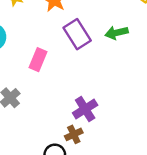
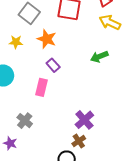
purple rectangle: (77, 34) -> (53, 65), moved, size x0.6

